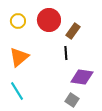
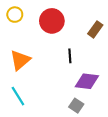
yellow circle: (18, 21) -> (15, 15), moved
brown rectangle: (73, 31) -> (95, 29), moved

